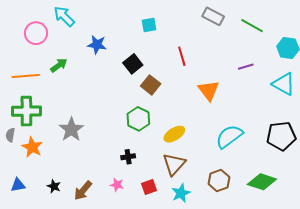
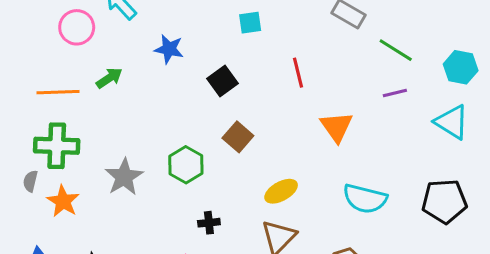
green line: (252, 26) -> (396, 50), moved
brown square: (151, 85) -> (238, 137), moved
green hexagon: (138, 119) -> (186, 165), moved
cyan semicircle: (229, 137) -> (365, 199), turned -132

